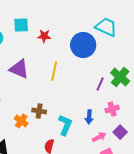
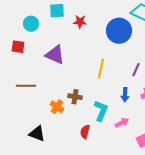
yellow line: (54, 71) -> (101, 69), moved
blue arrow: (89, 117) -> (125, 95), moved
pink arrow: (99, 137) -> (122, 123), moved

